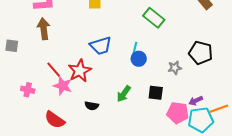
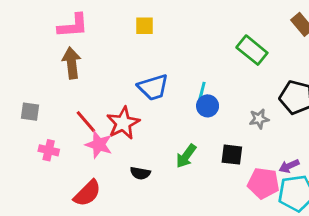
green rectangle: (154, 18) -> (252, 50), moved
gray square: (12, 46) -> (30, 112), moved
red semicircle: (55, 120) -> (87, 193), turned -80

